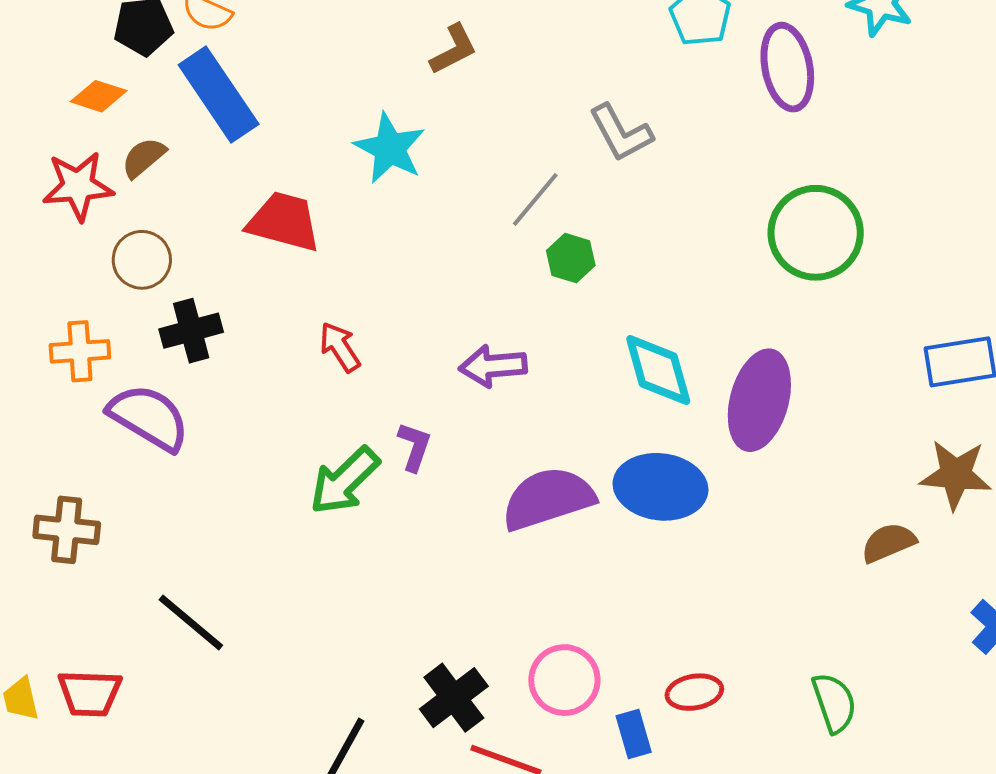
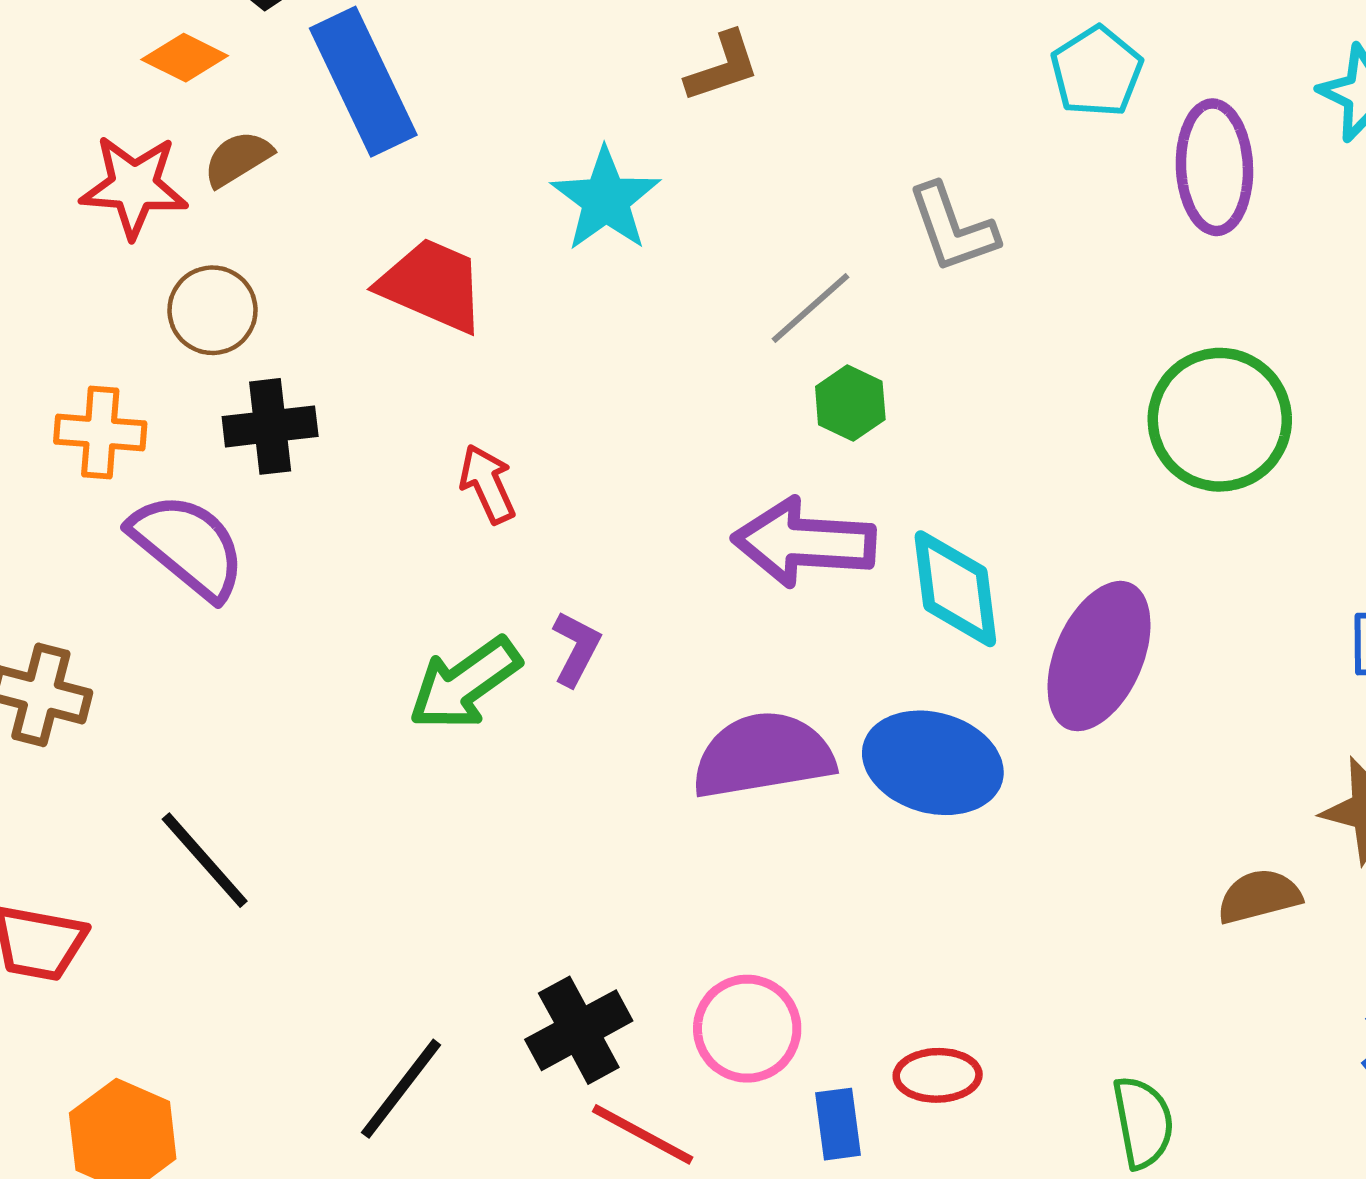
purple arrow: (493, 366) -> (804, 542), moved, size x1.4

